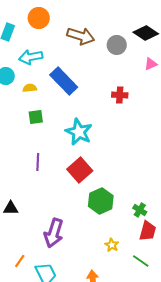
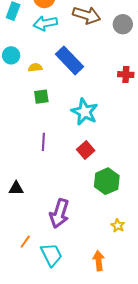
cyan arrow: (31, 57) -> (45, 23), moved
red square: (80, 170) -> (86, 150), size x0.7

